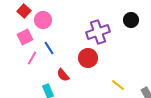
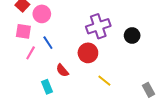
black circle: (131, 20) -> (132, 35), moved
pink square: (25, 37) -> (23, 31), turned 35
yellow line: (118, 85) -> (104, 81), moved

